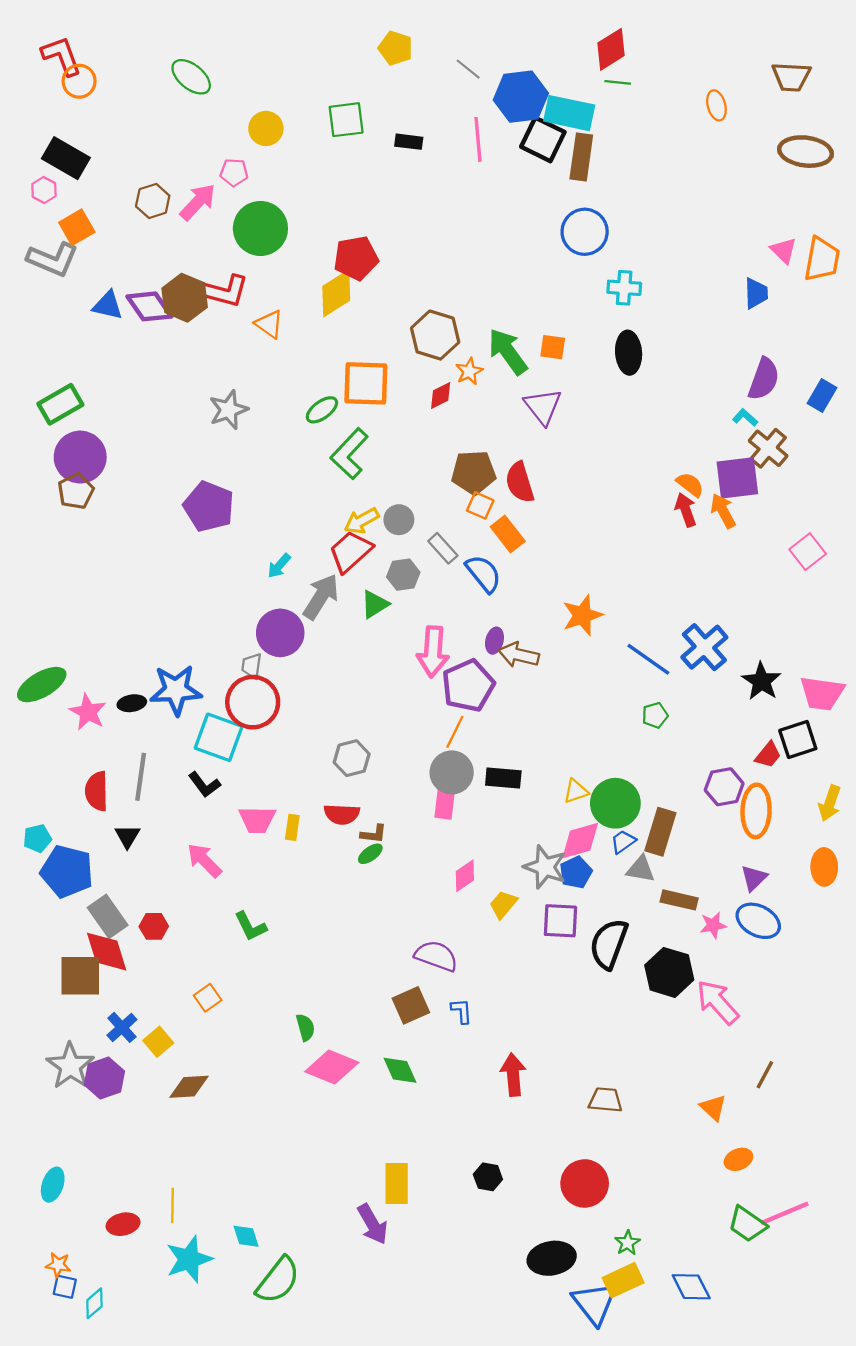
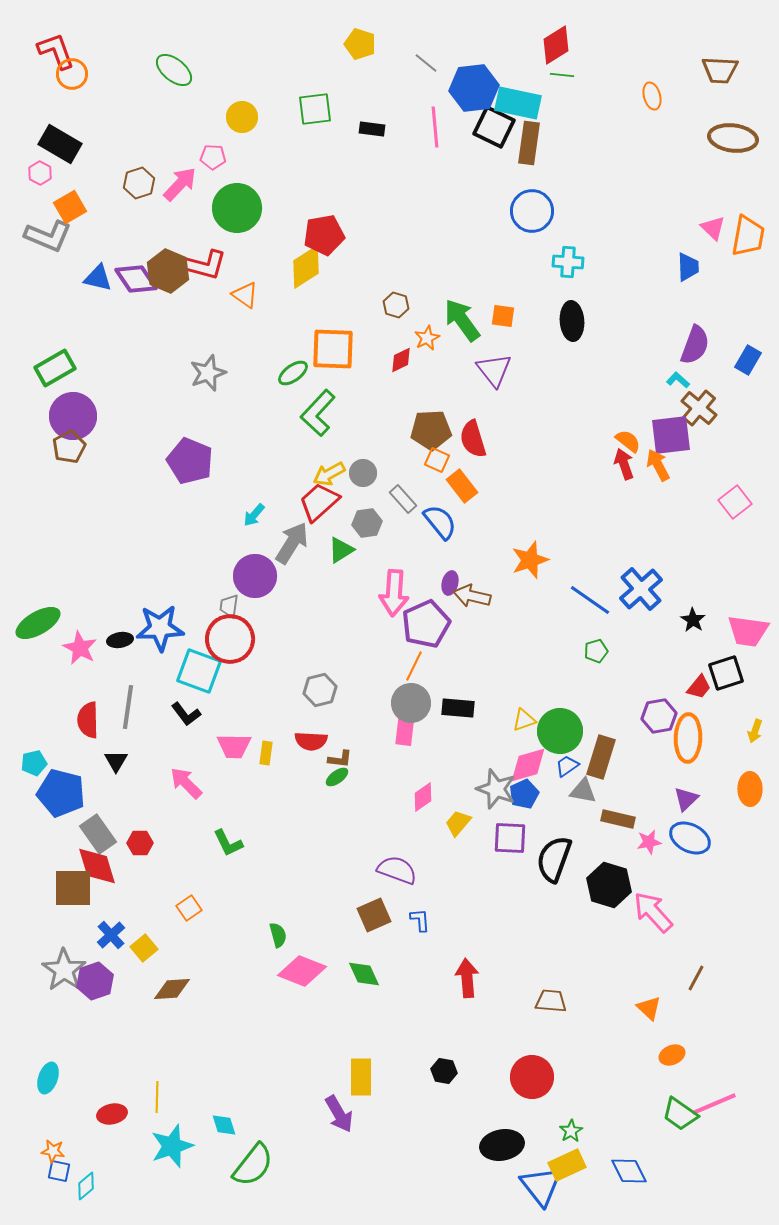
brown hexagon: (435, 335) -> (396, 305), size x0.6
black star: (762, 681) -> (693, 620), size x0.7
yellow arrow: (830, 803) -> (755, 731), size x0.7

